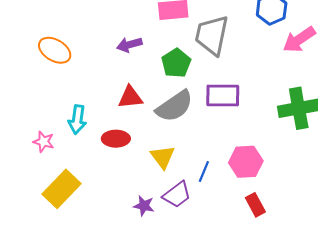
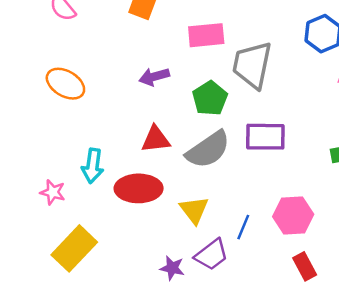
red ellipse: (116, 139) -> (139, 188), size x1.4

